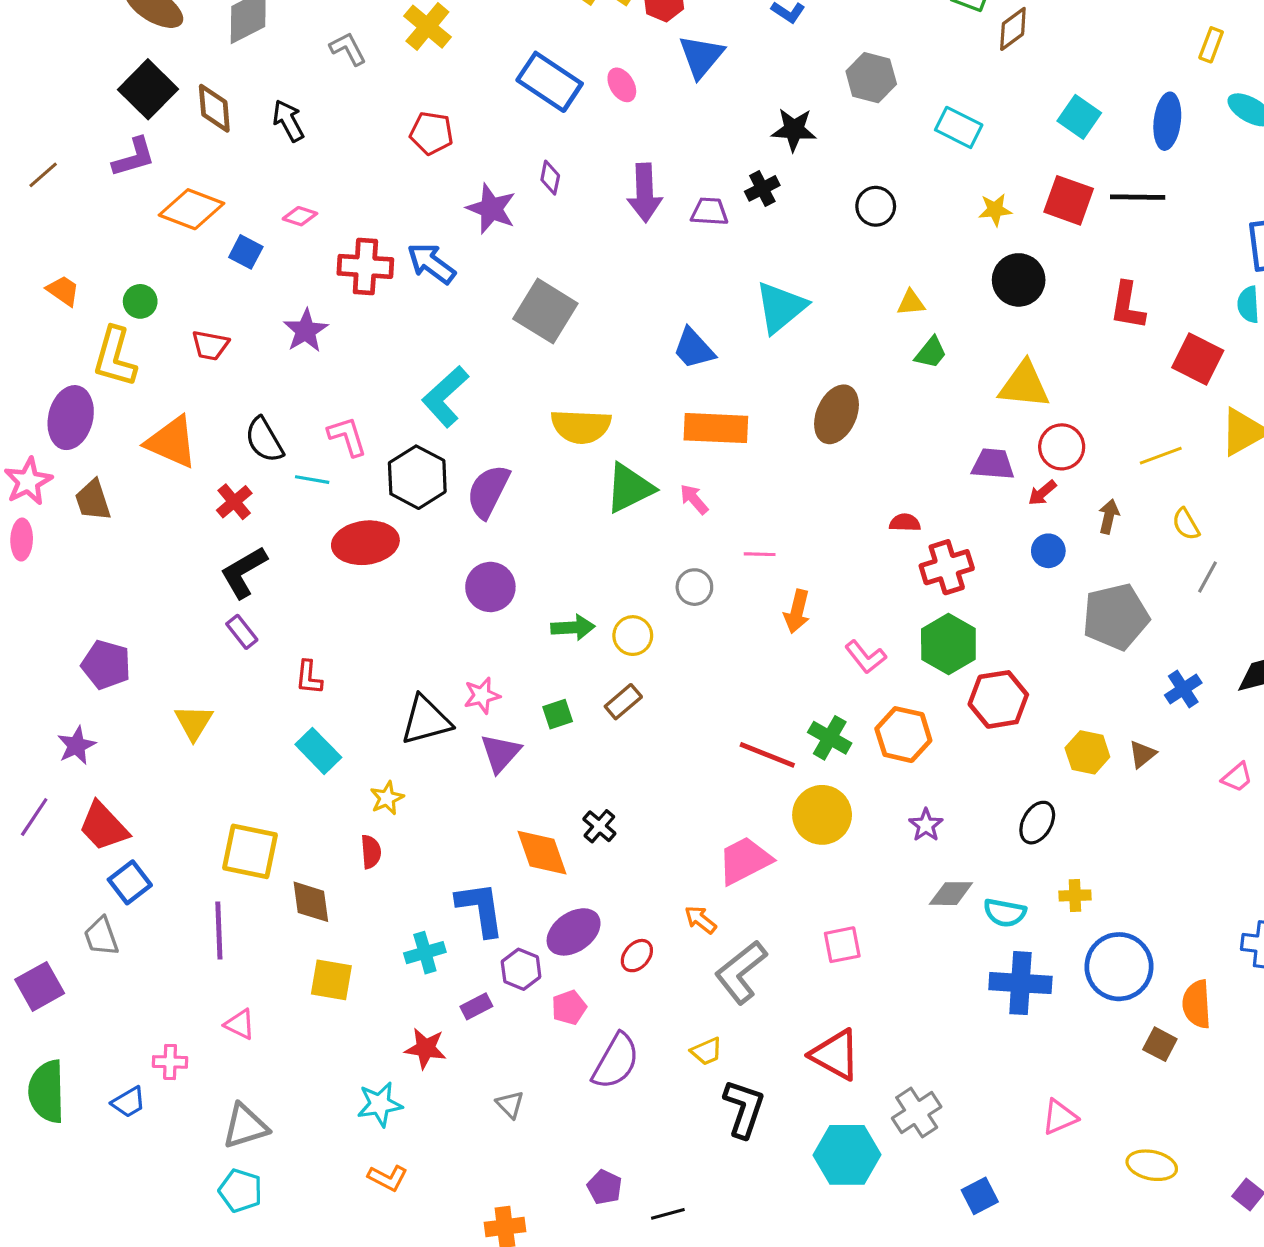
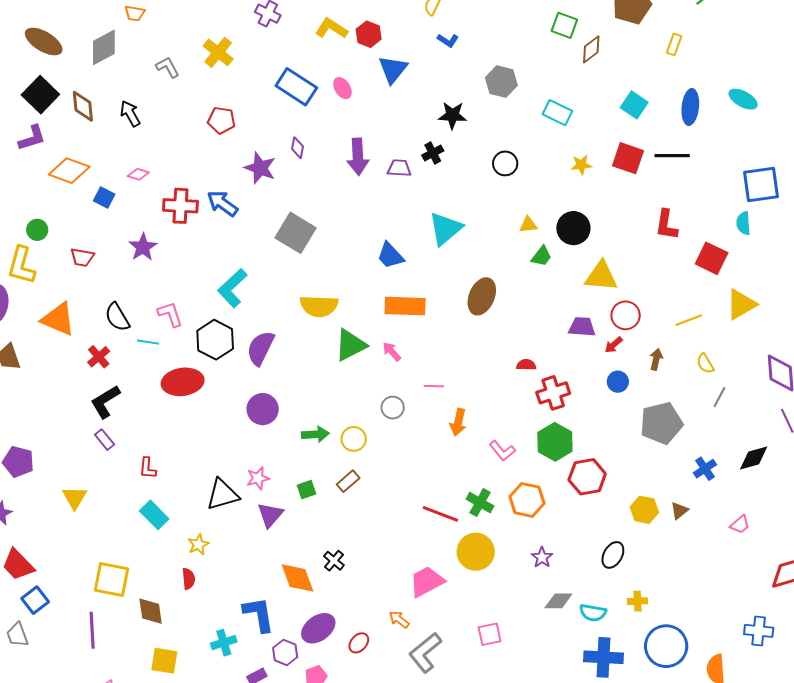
yellow rectangle: (1211, 45) -> (674, 44), moved
black circle: (1019, 280) -> (573, 228), moved

